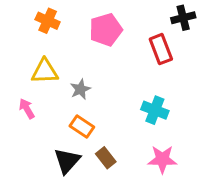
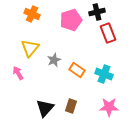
black cross: (183, 18) -> (97, 12), moved
yellow triangle: (45, 71) -> (30, 48), turned -48
orange rectangle: (82, 126) -> (77, 70), moved
brown rectangle: (106, 158) -> (71, 106), turned 56

